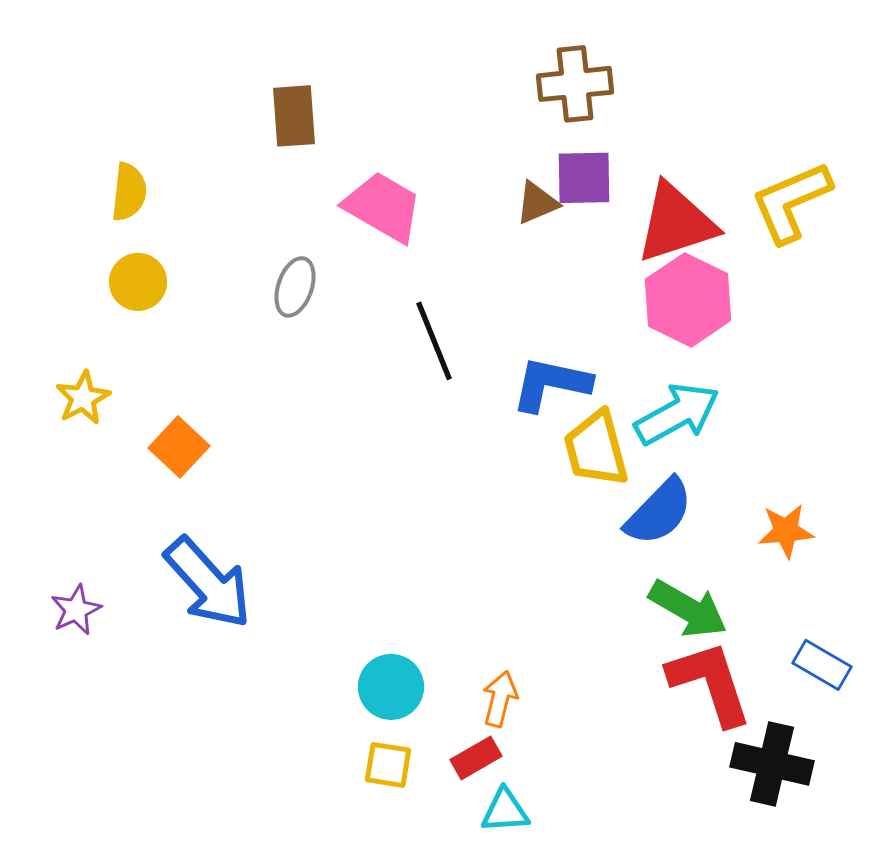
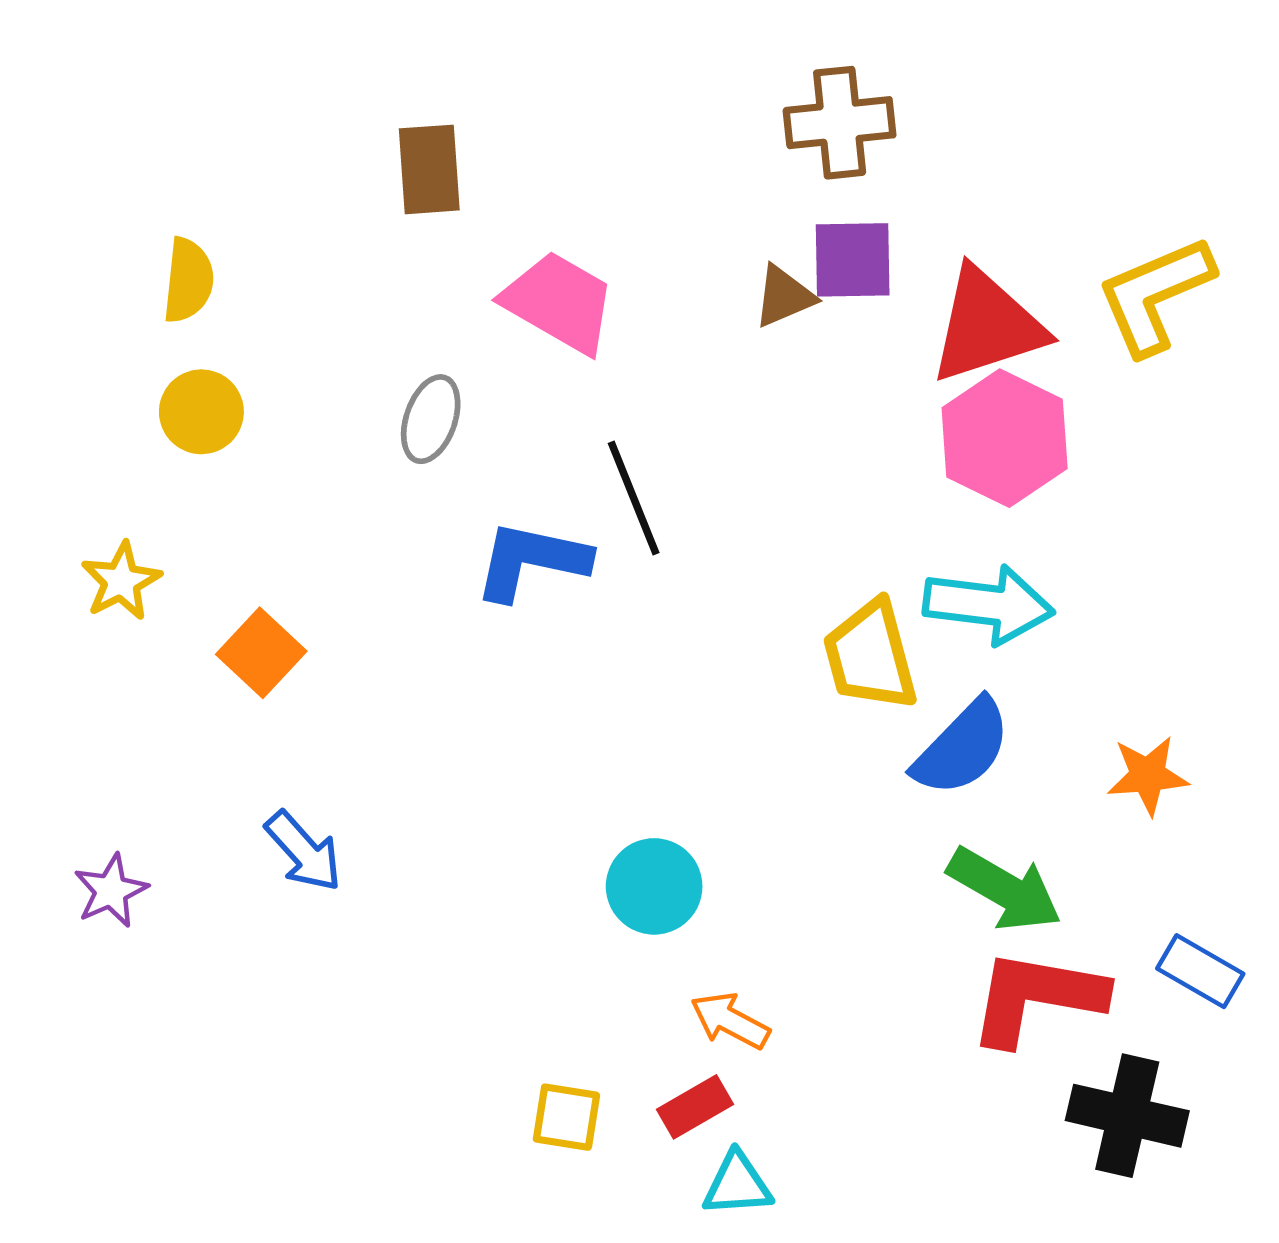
blue L-shape: (551, 384) -> (531, 561), moved
cyan arrow: (677, 414) -> (989, 605), turned 36
blue arrow: (208, 583) -> (304, 851), size x0.6
red L-shape: (710, 683) -> (1037, 997), turned -62
cyan circle: (391, 687) -> (654, 886), moved
orange arrow: (500, 699) -> (730, 1021), turned -76

